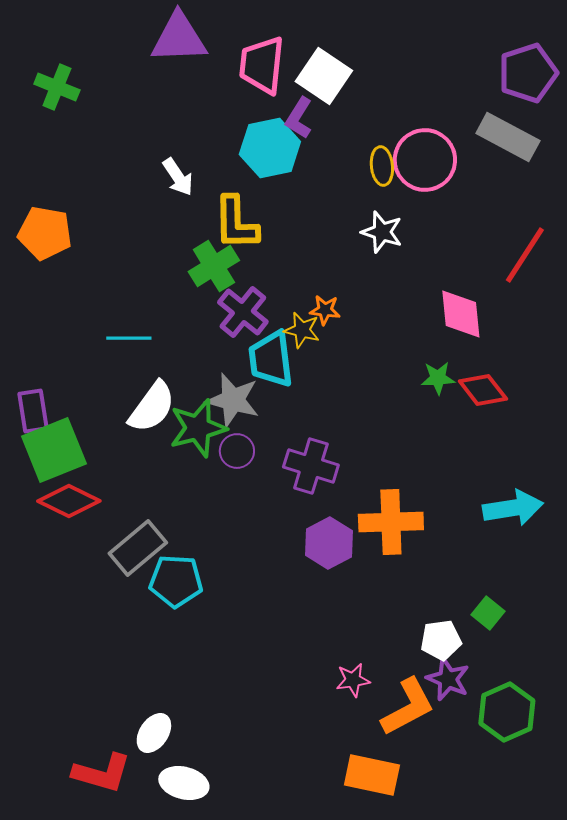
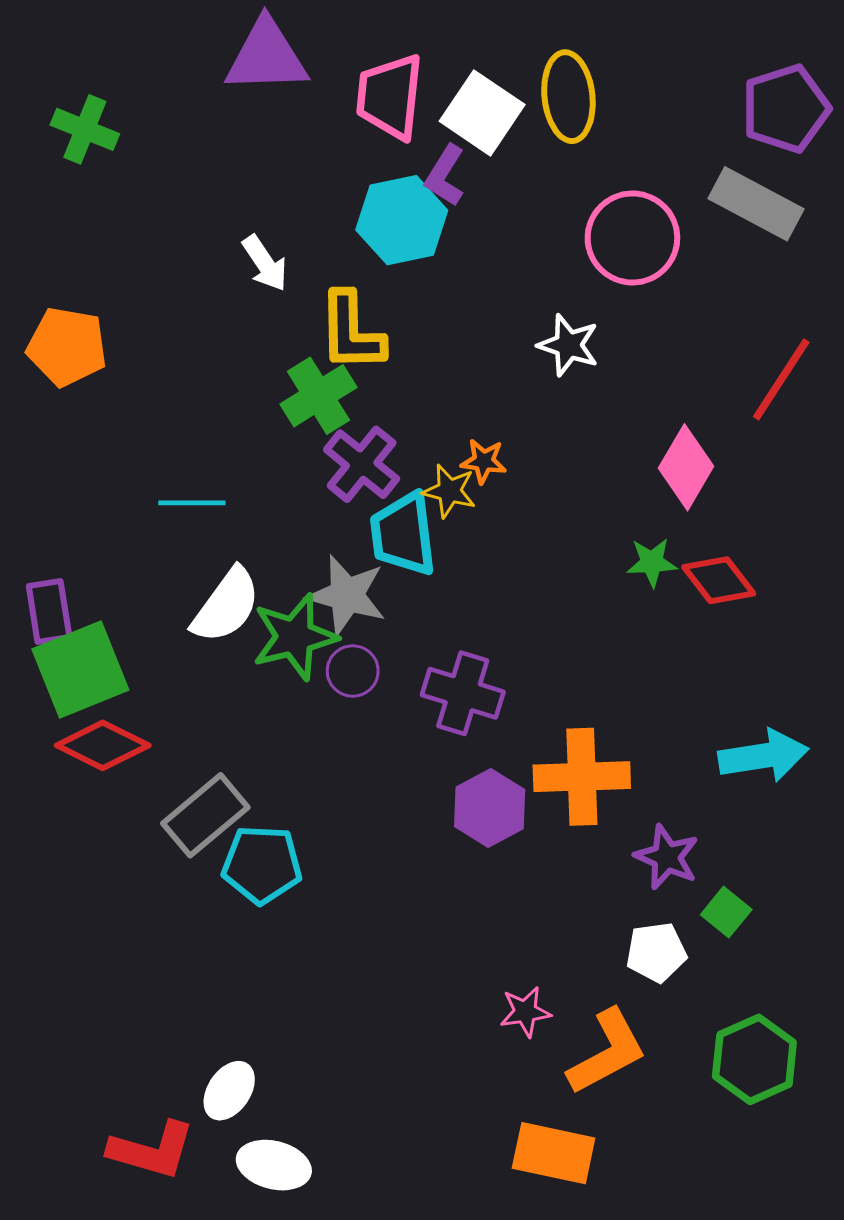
yellow ellipse: (382, 166) -> (568, 97), moved, size x1.5
pink diamond: (461, 314) -> (686, 467), turned 36
purple star: (448, 679) -> (667, 857), moved

